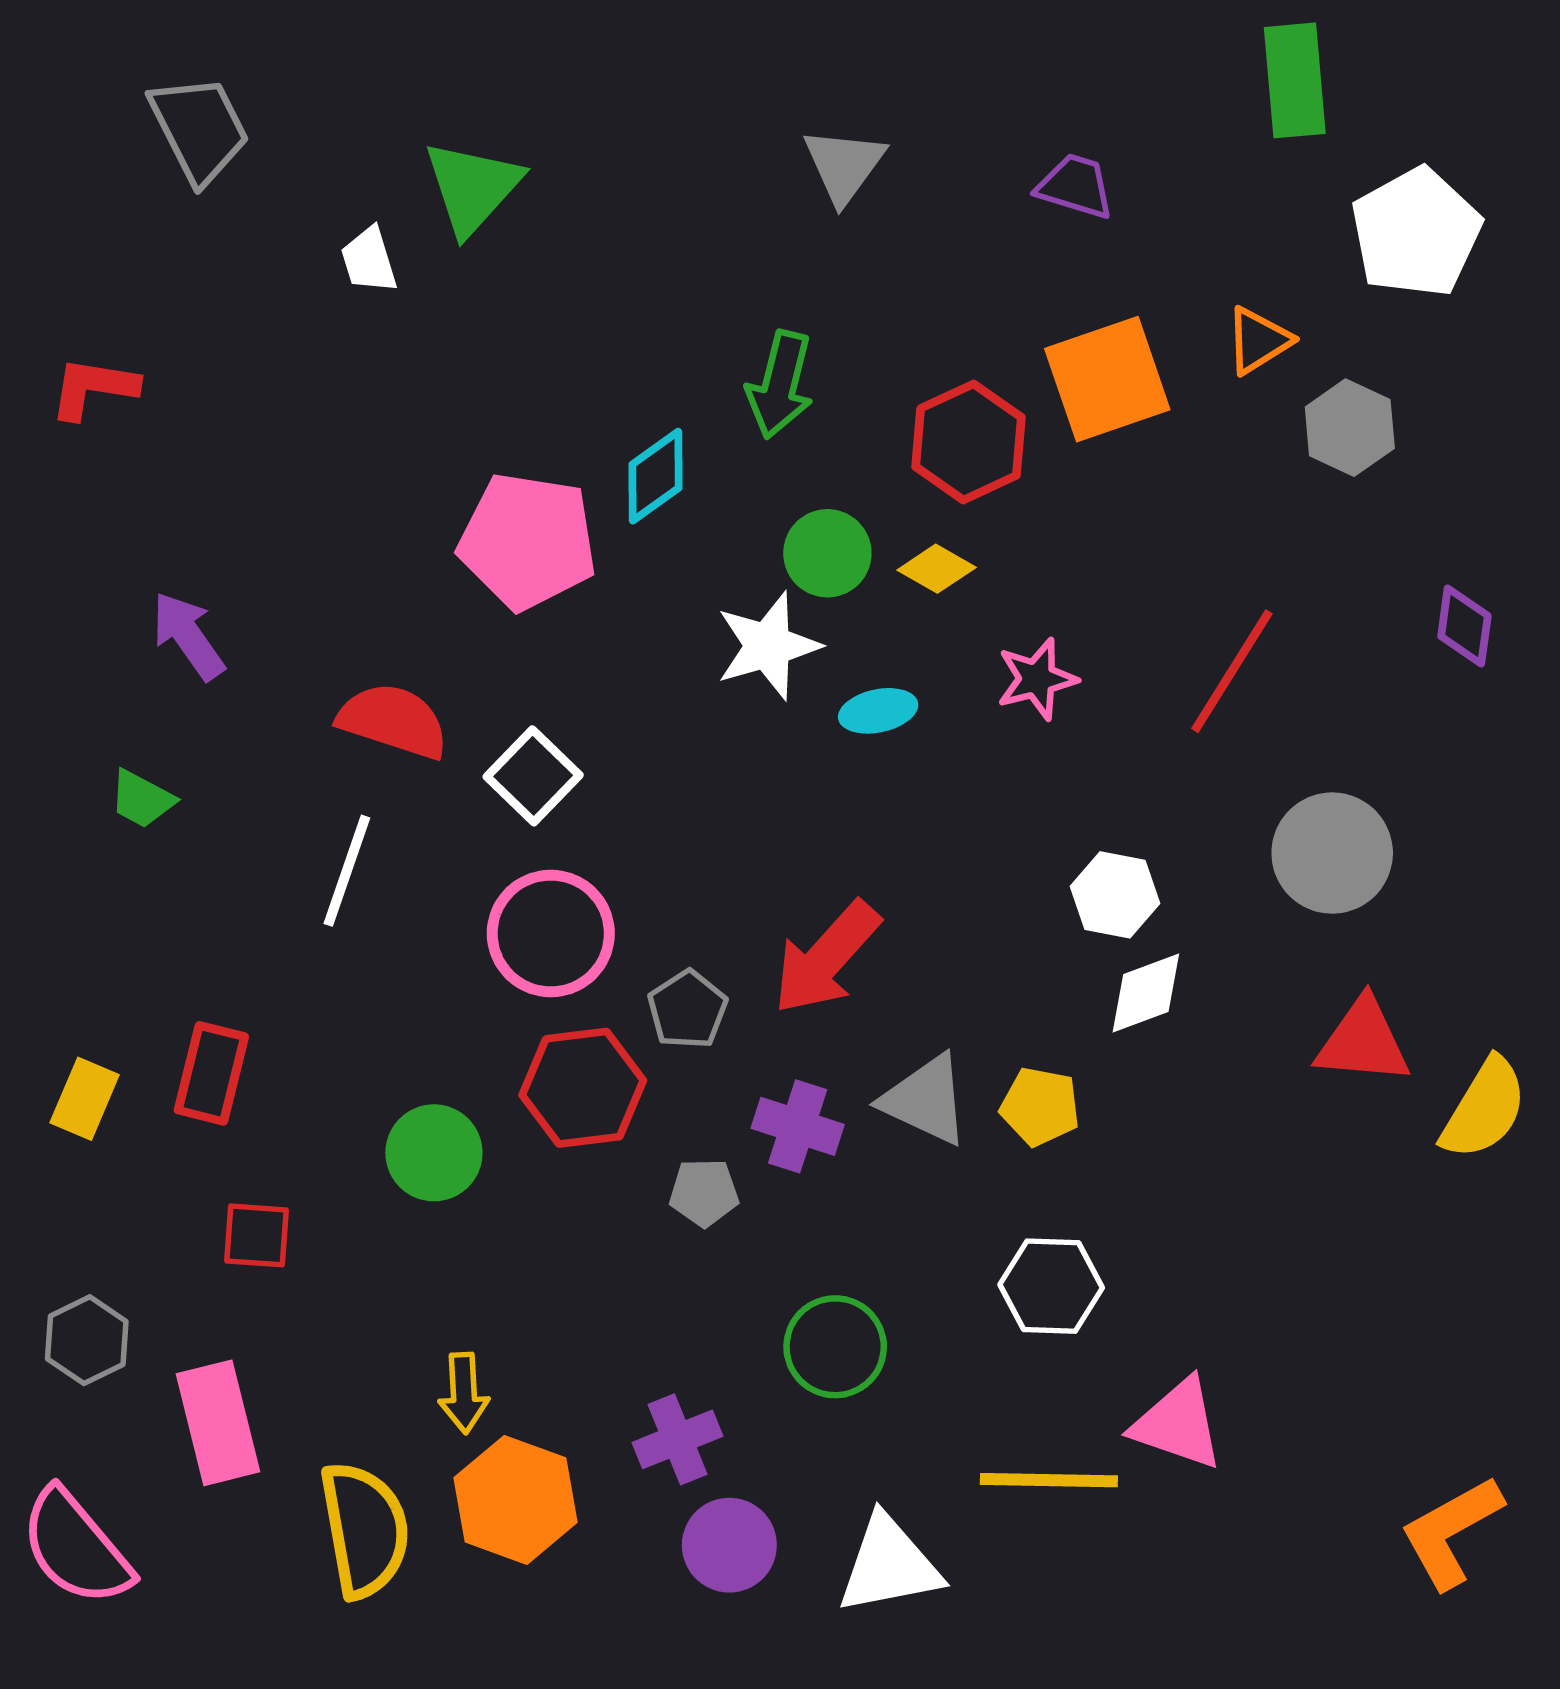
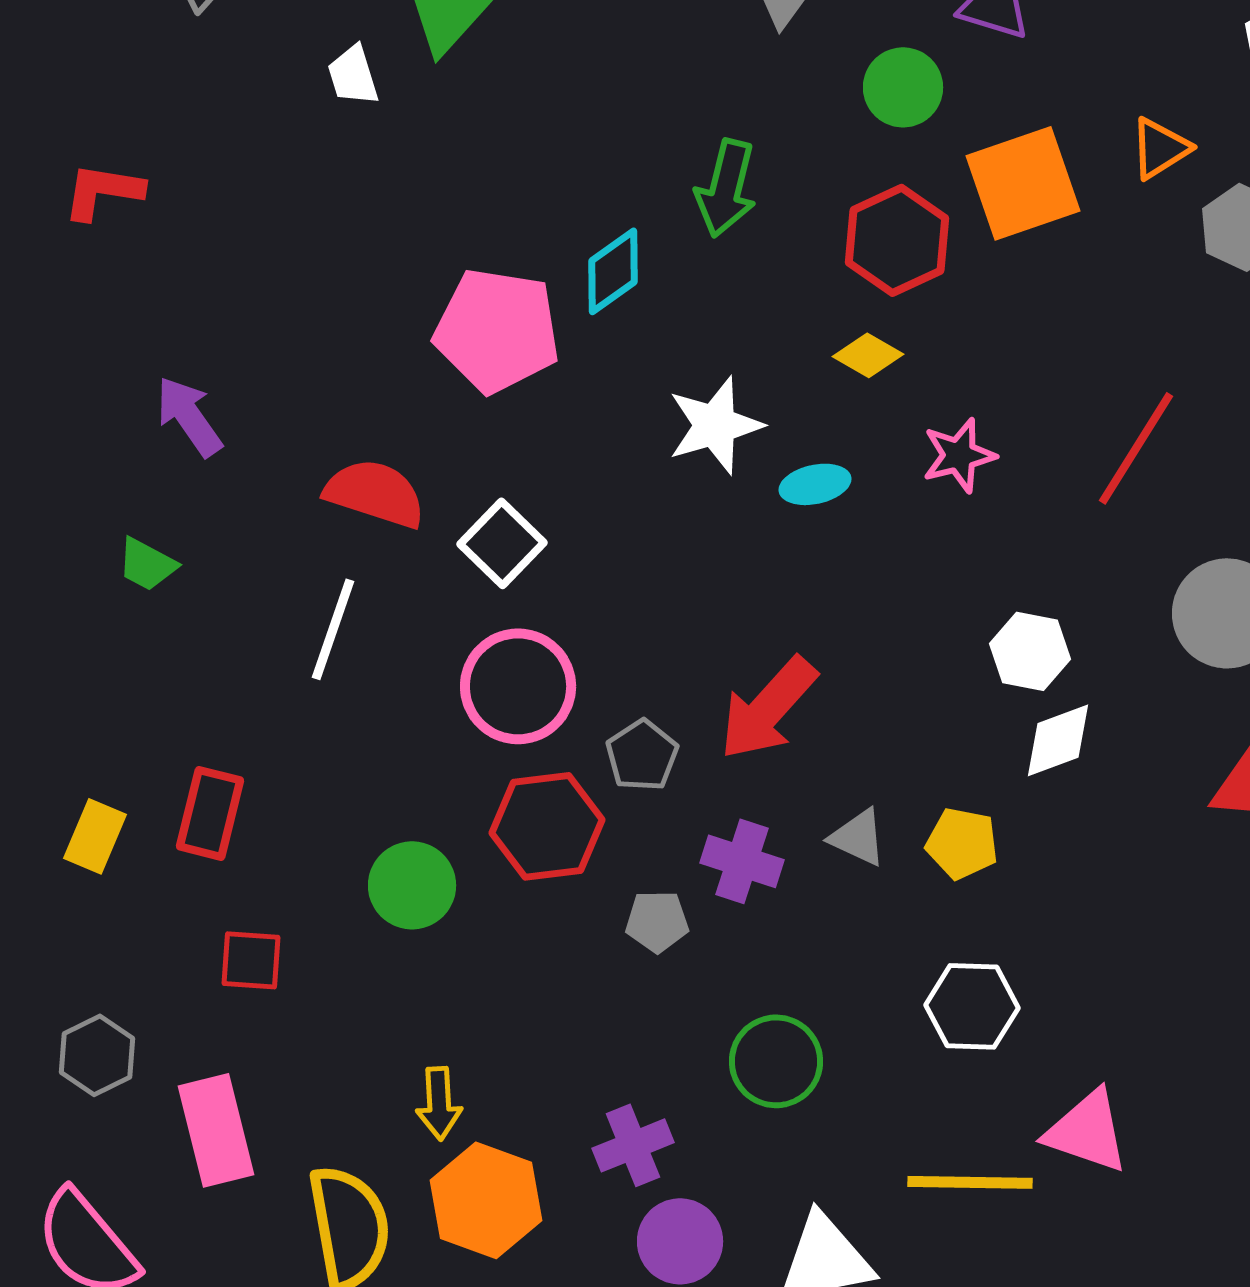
green circle: (827, 553) -> (903, 87), moved
gray triangle: (925, 1100) -> (858, 837), size x0.7

